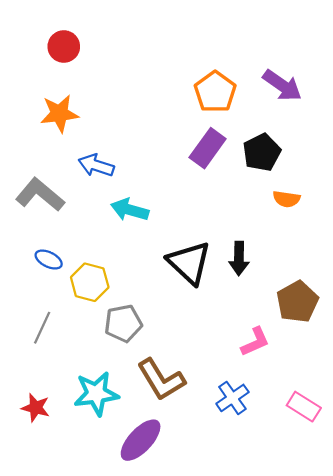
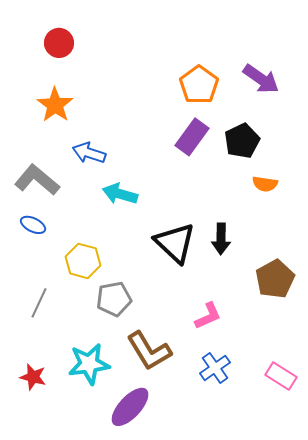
orange star: (59, 114) -> (55, 105), turned -30
blue ellipse: (49, 260) -> (33, 225), moved
pink L-shape: (255, 342) -> (208, 316), moved

